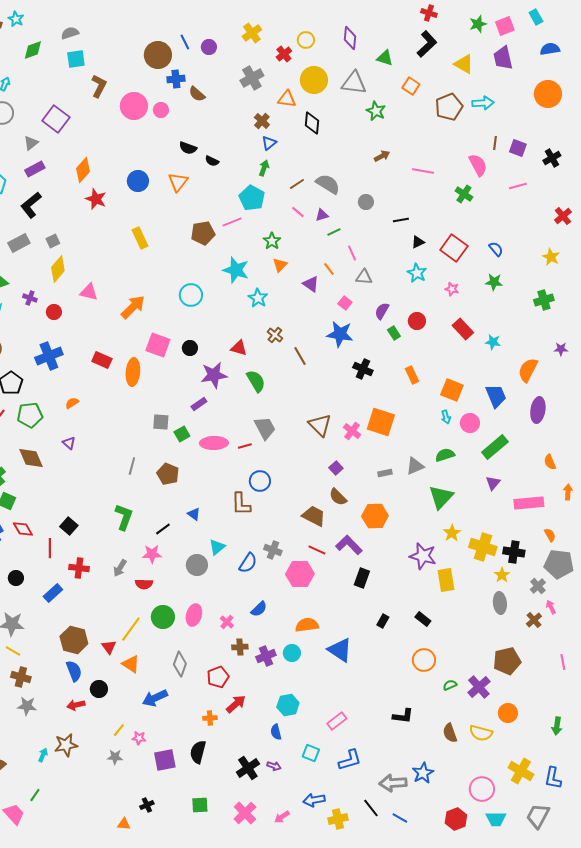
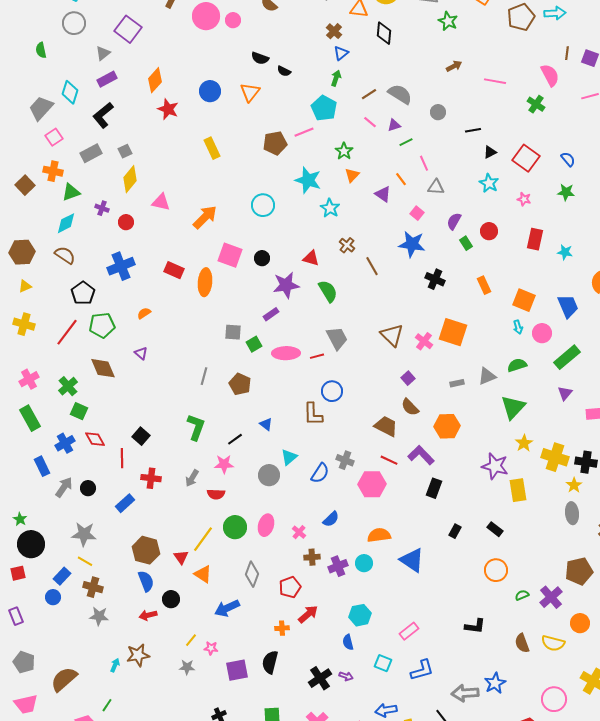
red rectangle: (463, 329) -> (535, 239), turned 55

